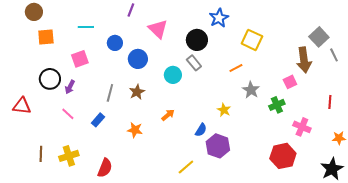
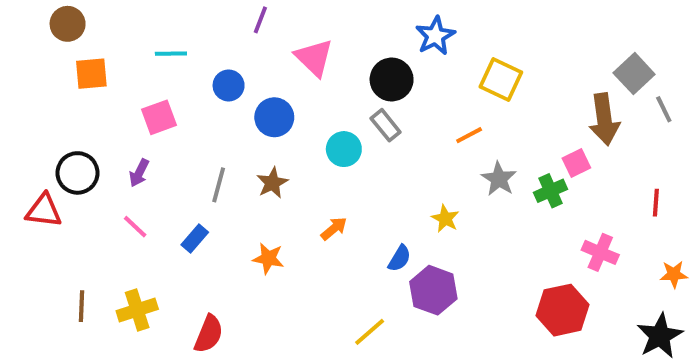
black circle: (50, 79) -> (78, 173), moved
green cross: (277, 105) -> (551, 191), moved

